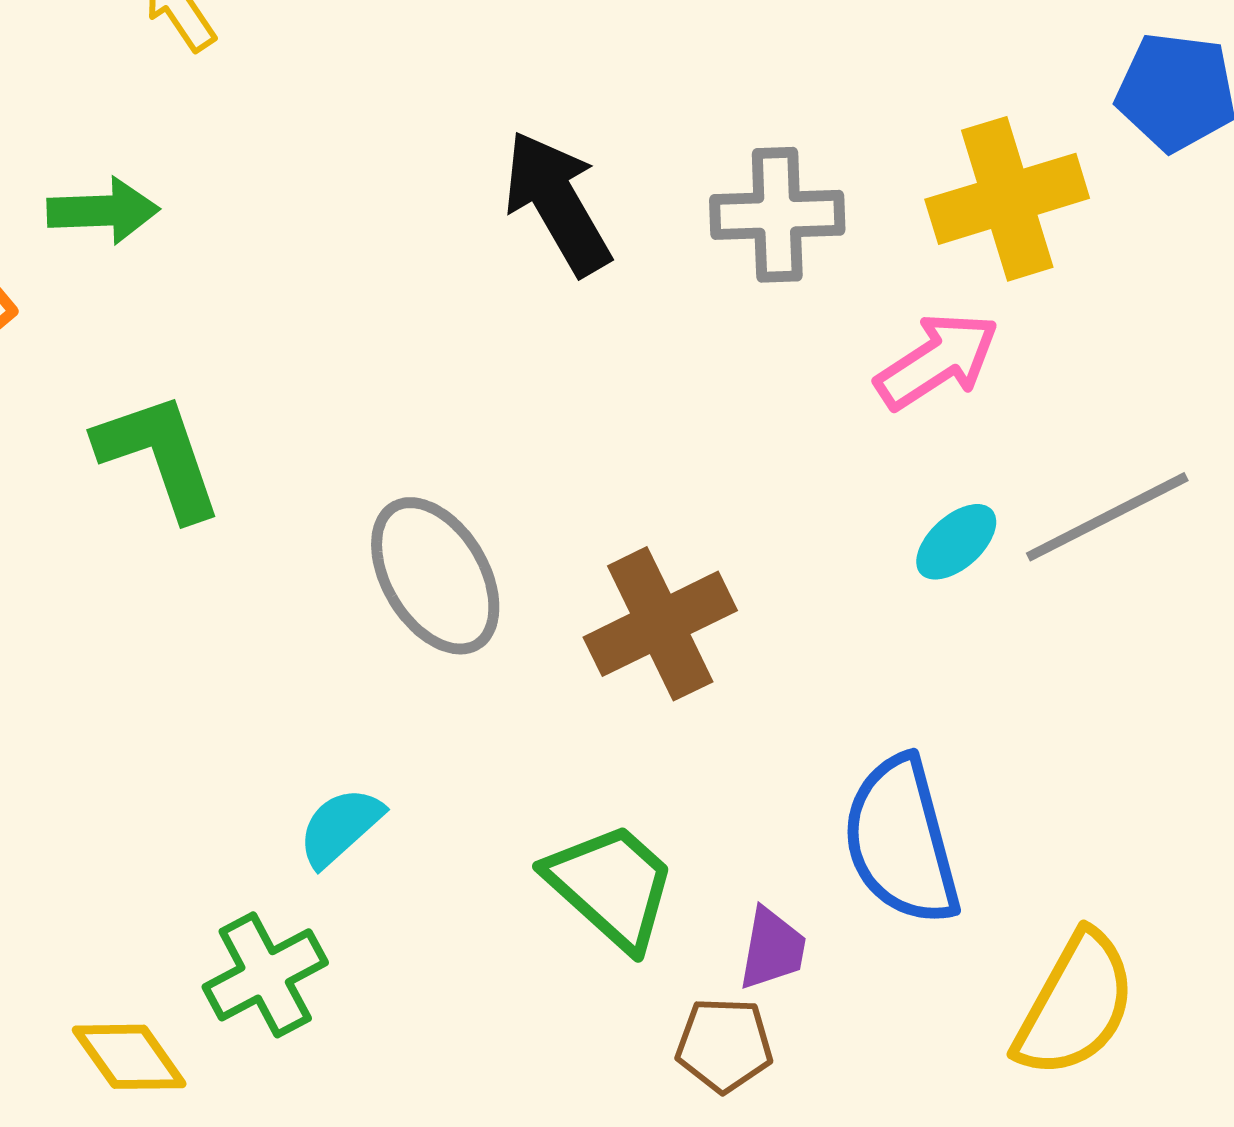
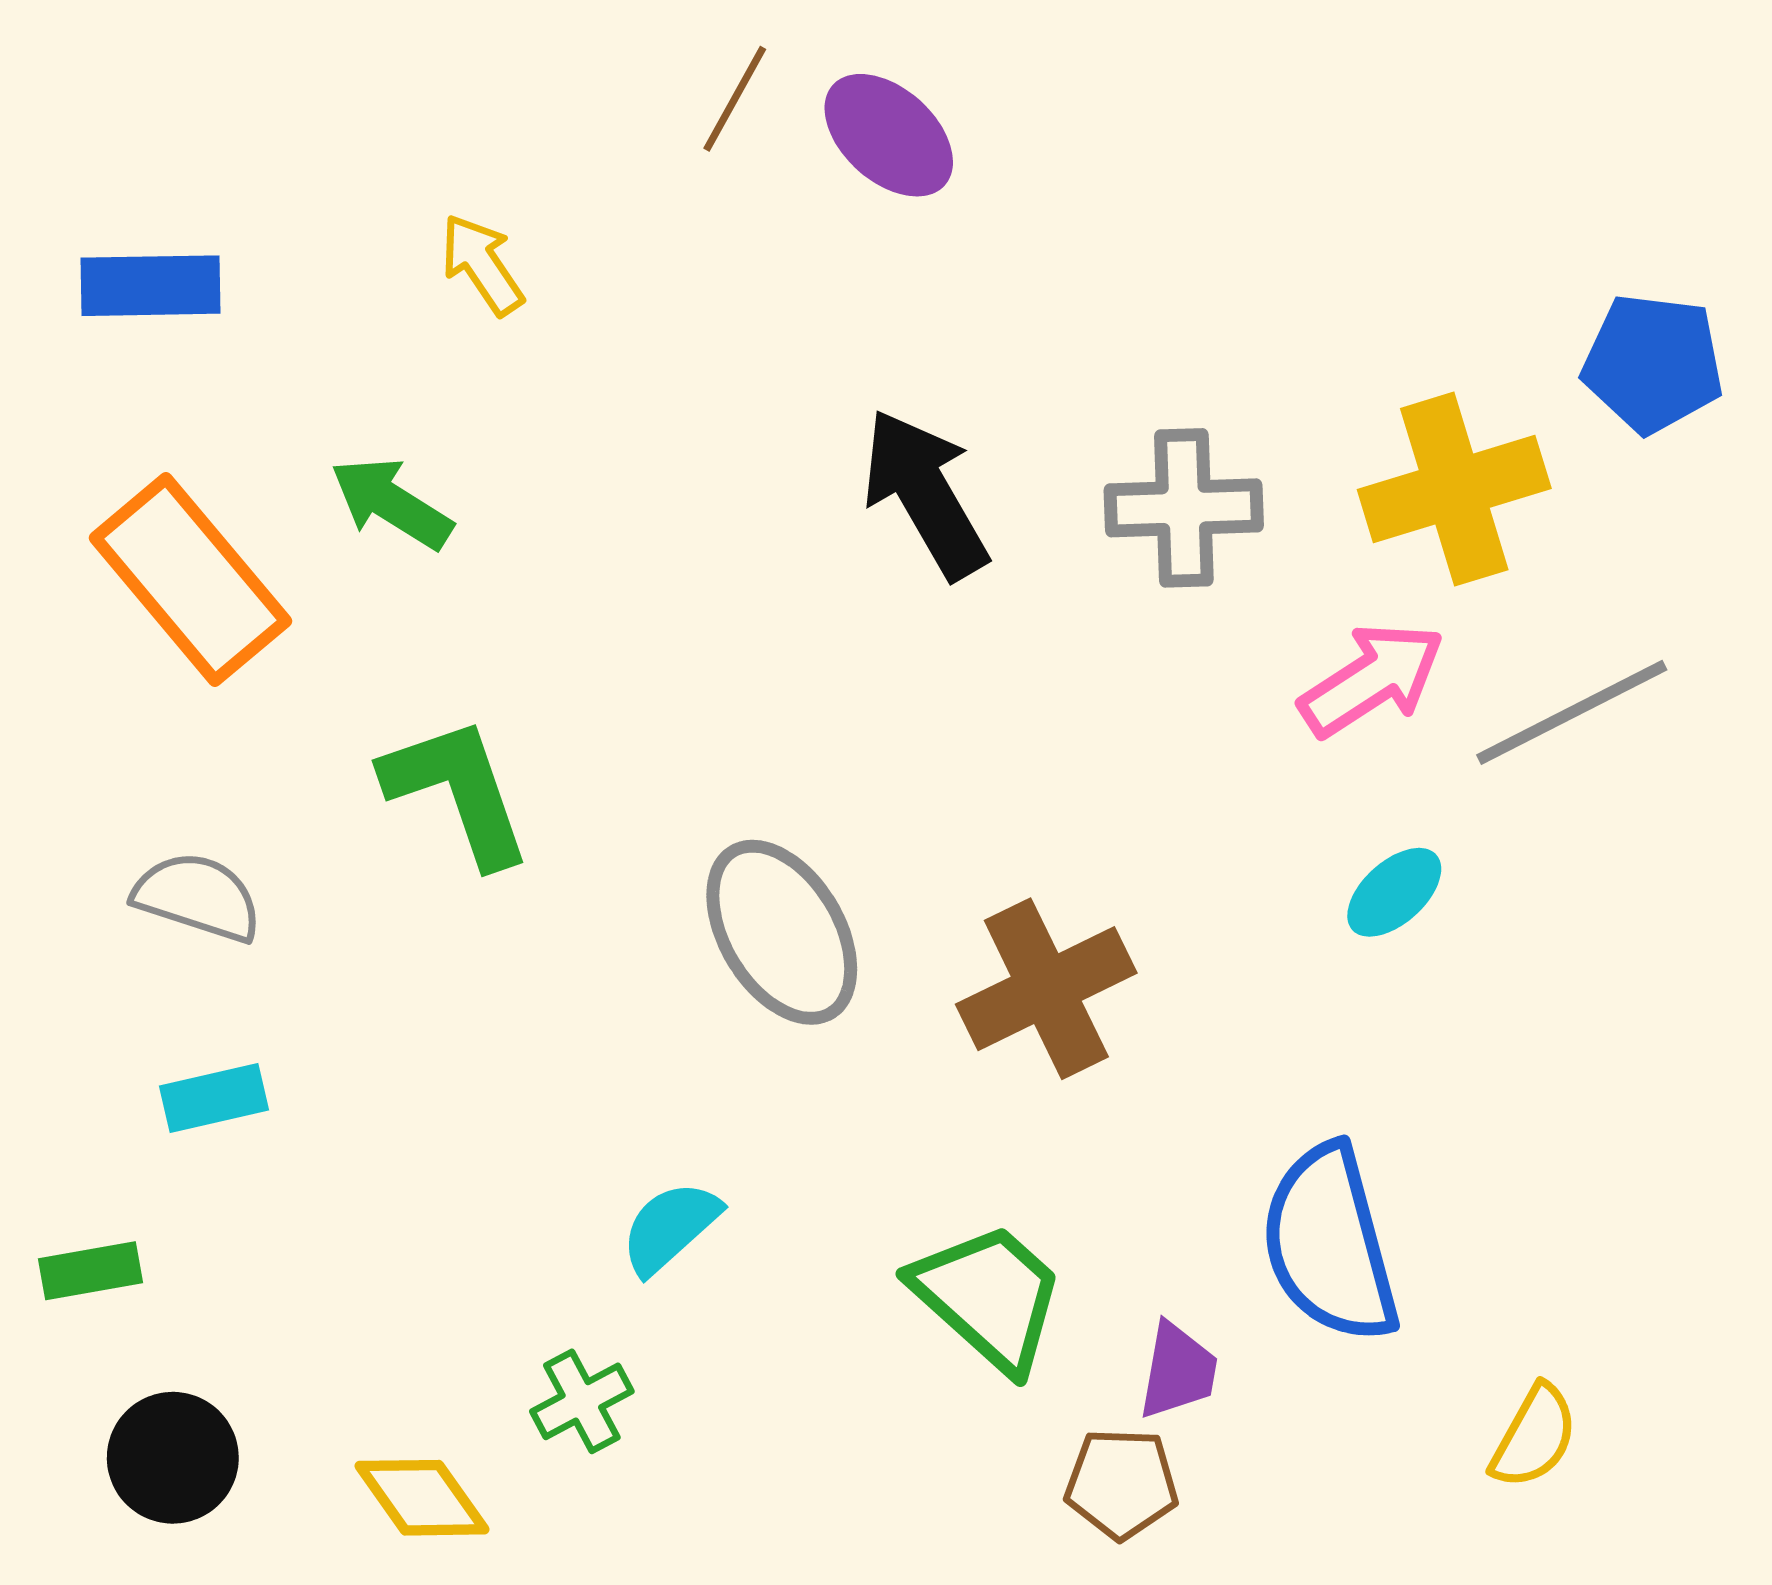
green arrow: (103, 211) -> (391, 503), turned -146
gray line: (1107, 517) -> (1572, 712), moved
green cross: (265, 975) -> (582, 1401), size x0.7
yellow semicircle: (1075, 1005) -> (1534, 1437), size x0.6

